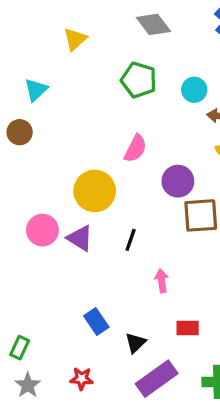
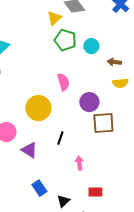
yellow triangle: (75, 39) -> (54, 18), moved
cyan circle: (194, 90) -> (91, 46), moved
pink semicircle: (135, 149) -> (63, 82), turned -42
purple triangle: (80, 238) -> (29, 150), moved

